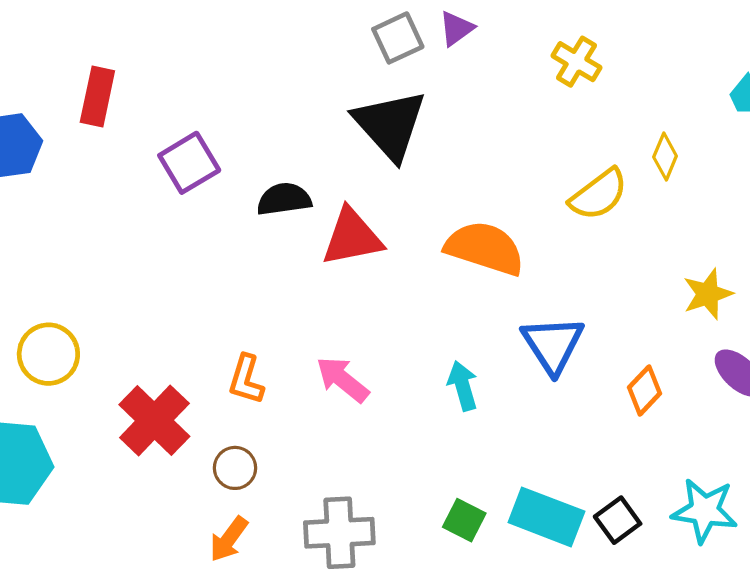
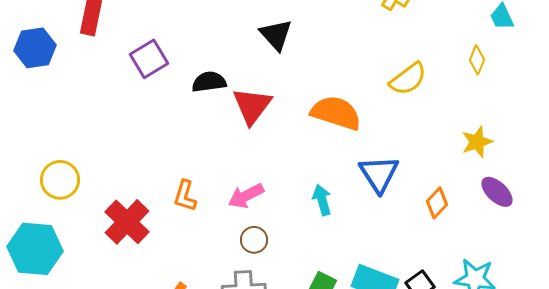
black triangle: (390, 125) -> (276, 35), size x0.7
yellow diamond: (665, 157) -> (477, 60), moved
red triangle: (352, 237) -> (252, 106), turned -42
pink arrow: (343, 379) -> (246, 196), turned -66
brown circle: (235, 468) -> (254, 240), moved

